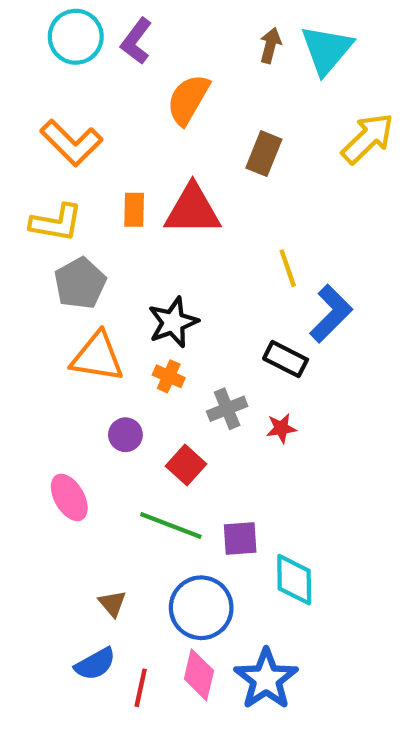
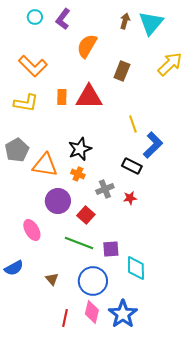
cyan circle: (76, 37) -> (35, 17), size x0.6
gray pentagon: (80, 283) -> (17, 150), moved
purple circle: (125, 435) -> (58, 201), size x1.6
blue semicircle: (95, 664) -> (14, 268), moved

